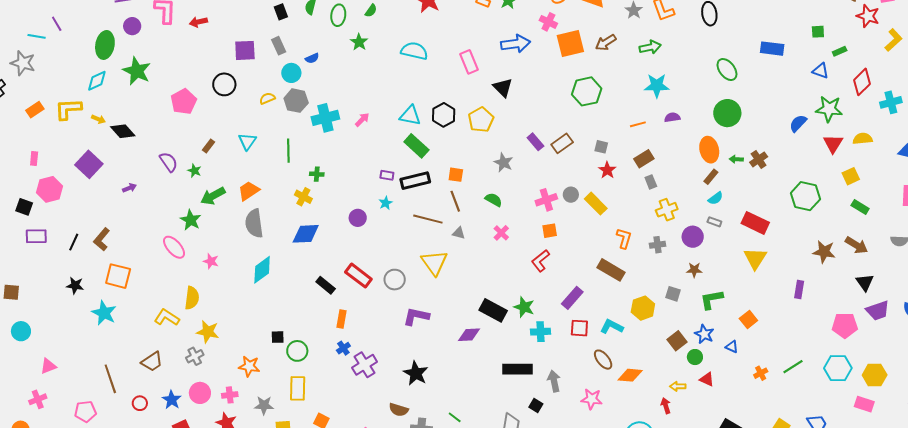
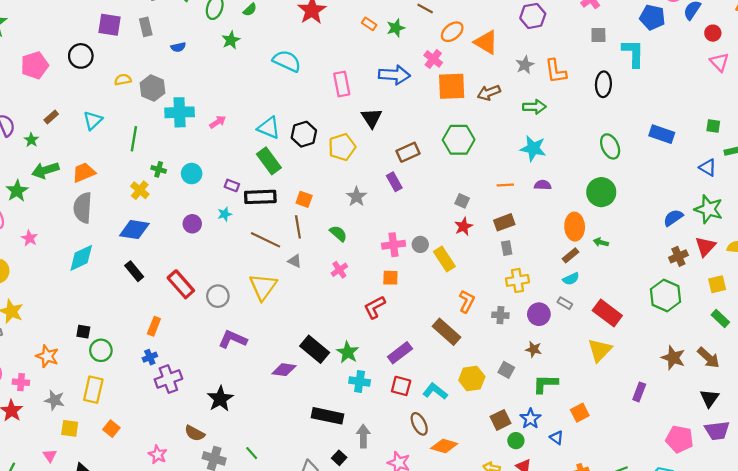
cyan circle: (291, 73) -> (192, 174), moved
brown rectangle: (562, 143) -> (408, 152), moved
brown cross: (759, 159) -> (678, 256), moved
black rectangle: (326, 285) -> (134, 271), moved

